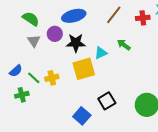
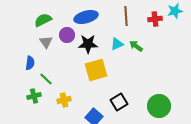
brown line: (114, 15) -> (126, 16), turned -42
green semicircle: (31, 19) -> (43, 20), turned -60
cyan triangle: (101, 53) -> (117, 44), moved
blue semicircle: (16, 71) -> (30, 63), moved, turned -40
yellow cross: (52, 78) -> (64, 100), moved

